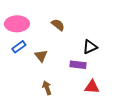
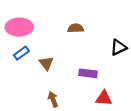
brown semicircle: (58, 25) -> (76, 28), moved, turned -40
black triangle: (90, 47) -> (118, 47), moved

